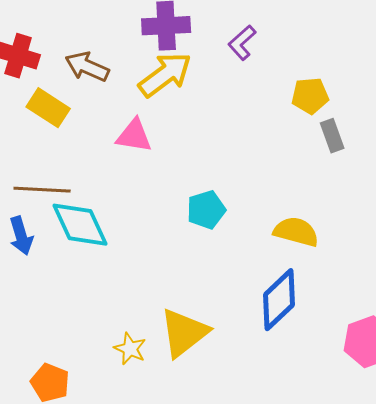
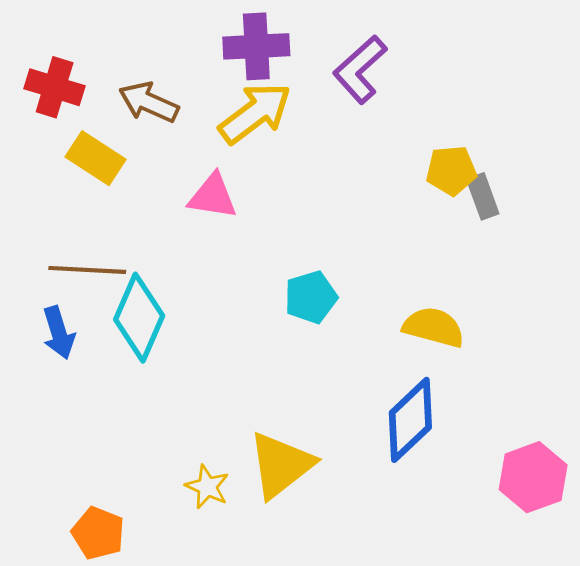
purple L-shape: (242, 43) -> (360, 70), size x1.4
yellow pentagon: (310, 96) -> (451, 170), moved
cyan diamond: (80, 225) -> (139, 318), turned 48

